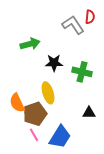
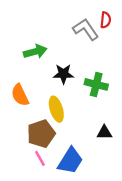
orange semicircle: (17, 103) -> (20, 95), moved

